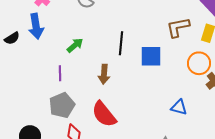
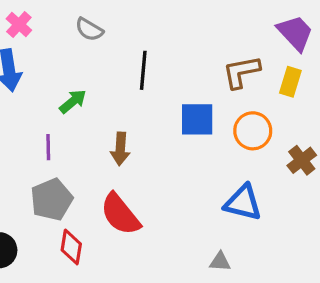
black line: (121, 43) -> (143, 70), moved
orange circle: (199, 63) -> (253, 131), moved
blue triangle: (179, 107) -> (243, 203), size x1.4

